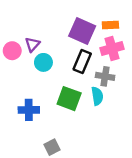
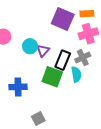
purple triangle: (32, 44) -> (43, 51), moved
black rectangle: (82, 61) -> (63, 60), moved
gray cross: (105, 76) -> (83, 58), turned -35

